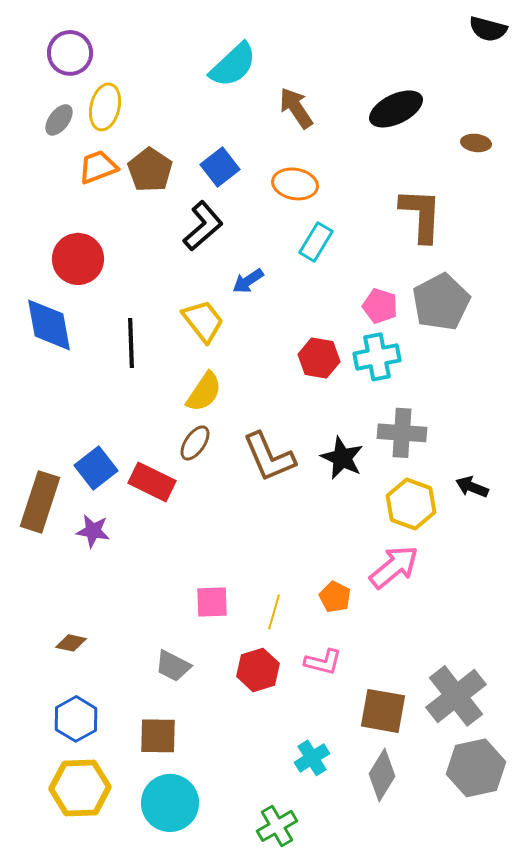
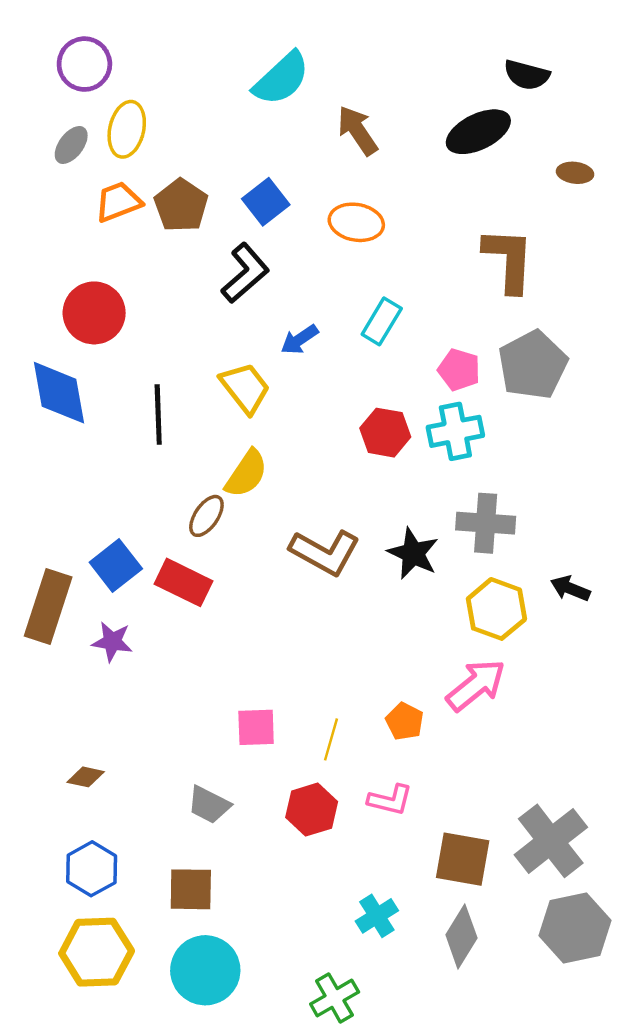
black semicircle: (488, 29) -> (527, 75), moved
cyan rectangle: (316, 242) -> (382, 321), moved
brown ellipse: (195, 443) -> (206, 516), moved
brown L-shape: (269, 457) -> (325, 552), turned -38

